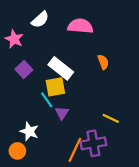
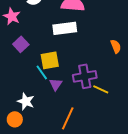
orange semicircle: (103, 62) -> (116, 46), moved
white rectangle: (61, 68) -> (65, 28), moved, turned -45
purple cross: (93, 143) -> (85, 76), moved

